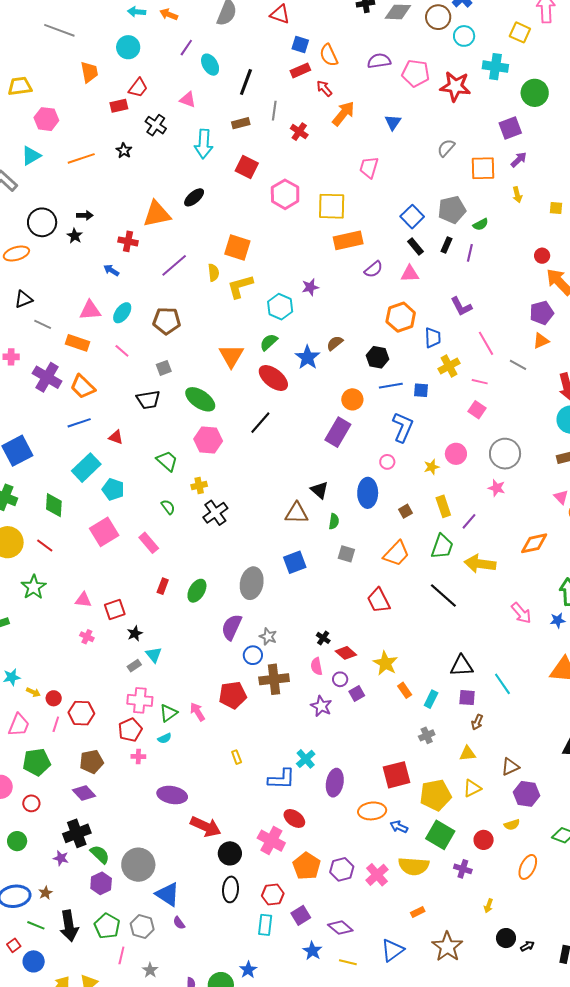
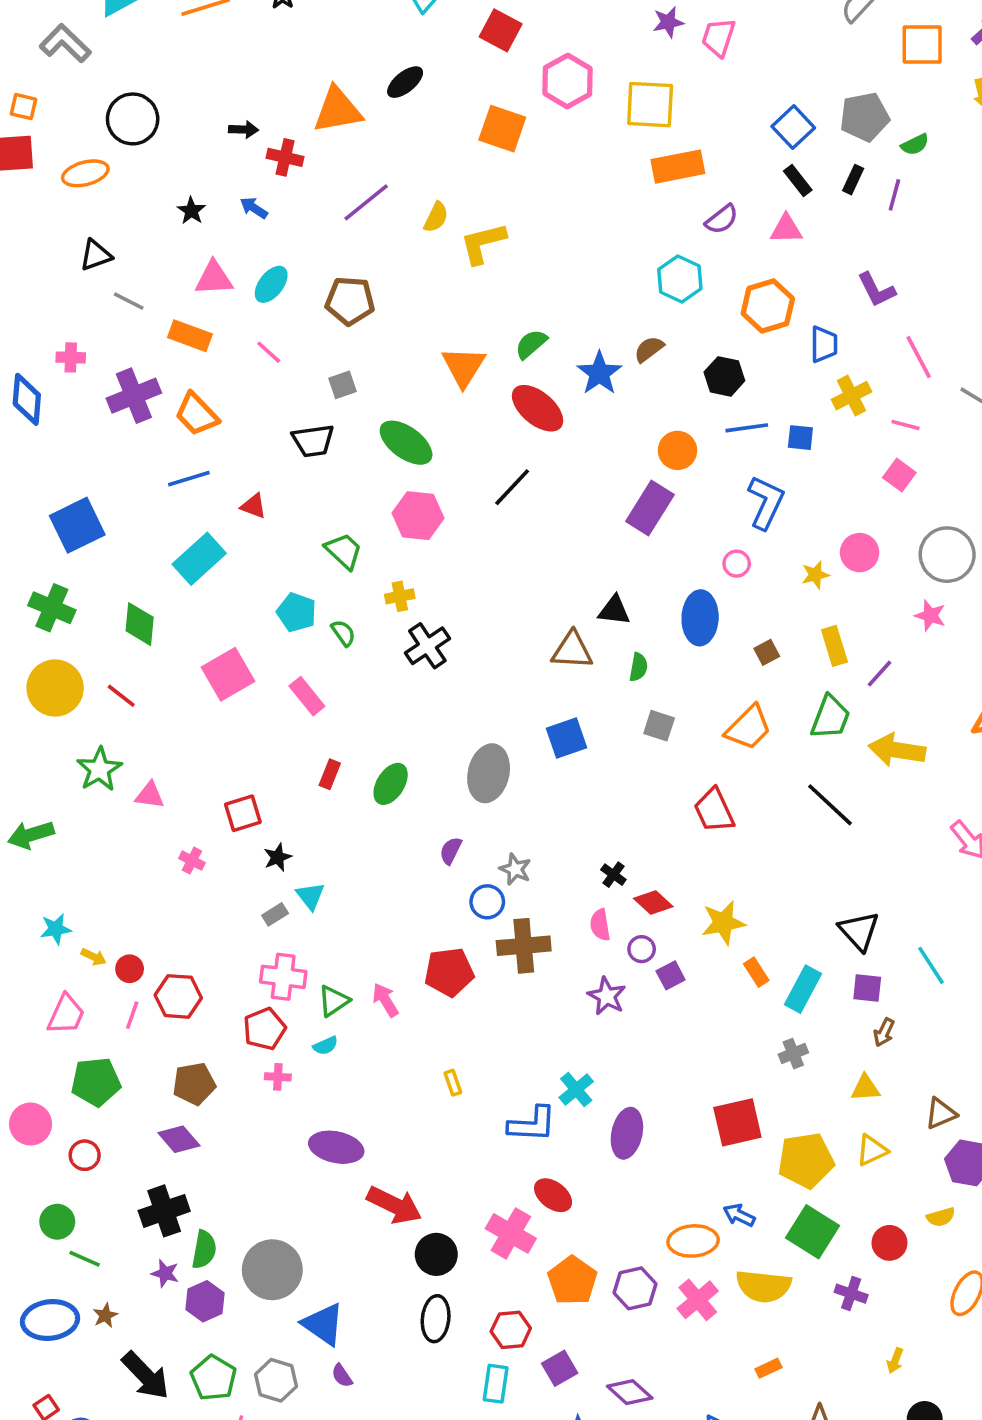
black arrow: (85, 215) -> (243, 130), moved
black star: (75, 236) -> (191, 211), moved
orange square: (237, 247) -> (502, 129), moved
yellow semicircle: (214, 273) -> (436, 217), turned 30
purple star: (310, 287) -> (668, 22), moved
cyan hexagon: (280, 307) -> (680, 279), moved
purple cross: (47, 377) -> (134, 396), turned 36
cyan pentagon: (113, 489) -> (297, 612), moved
black triangle: (319, 490) -> (614, 610), turned -36
pink triangle: (83, 600) -> (150, 795), moved
purple semicircle: (232, 627) -> (451, 851), size x0.6
yellow star: (385, 663) -> (723, 923), turned 30
black triangle: (462, 666) -> (859, 931), turned 50
cyan rectangle: (431, 699) -> (803, 989), size x1.4
orange ellipse: (372, 811) -> (693, 1241), moved
green semicircle: (100, 854) -> (204, 1250), turned 55
purple star: (61, 858) -> (165, 1273), moved
green line: (36, 925) -> (85, 1259), moved
black arrow: (69, 926) -> (146, 1375), turned -36

